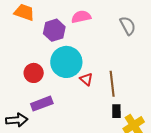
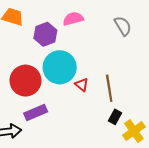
red circle: (34, 73) -> (26, 81), size x1.5
black rectangle: (116, 111) -> (115, 117), turned 32

